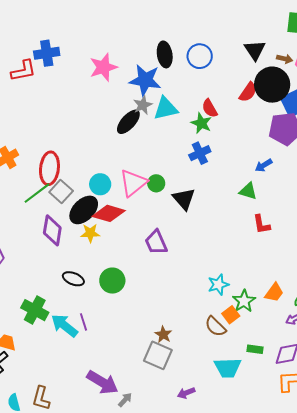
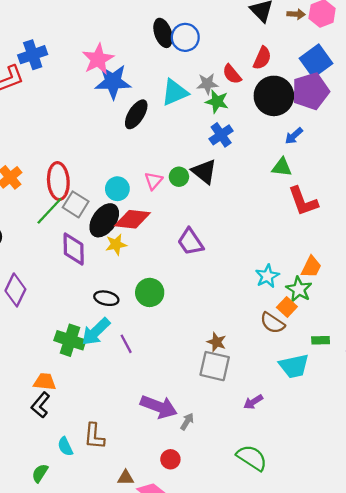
blue circle: (200, 56) -> (185, 37), moved
blue star: (145, 80) -> (113, 82), moved
black circle: (272, 85) -> (274, 96), moved
gray star: (143, 105) -> (207, 84), moved, turned 30
red semicircle: (210, 108) -> (232, 74), moved
pink triangle: (133, 183) -> (154, 181), size x0.6
black triangle: (184, 199) -> (204, 172), moved
red L-shape: (261, 224) -> (303, 201), size x1.4
orange trapezoid: (274, 293) -> (311, 267), moved
cyan arrow: (64, 326) -> (96, 332), moved, turned -72

